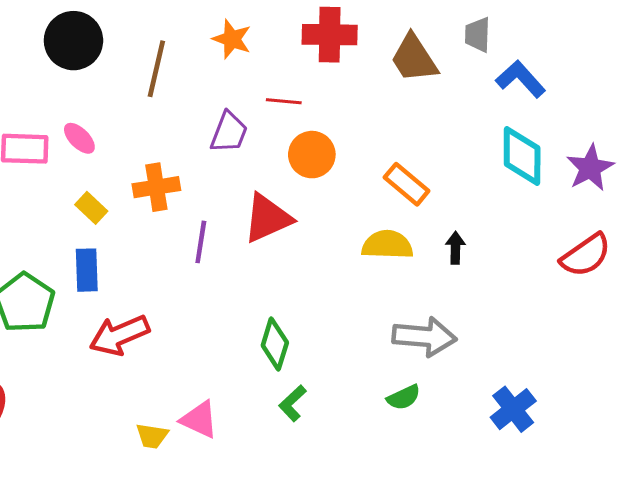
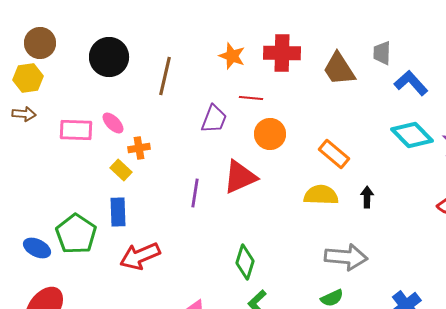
orange star: (232, 39) -> (232, 56), moved
cyan diamond: (522, 156) -> (412, 135), turned -45
orange cross: (156, 187) -> (139, 148), moved, size x0.7

